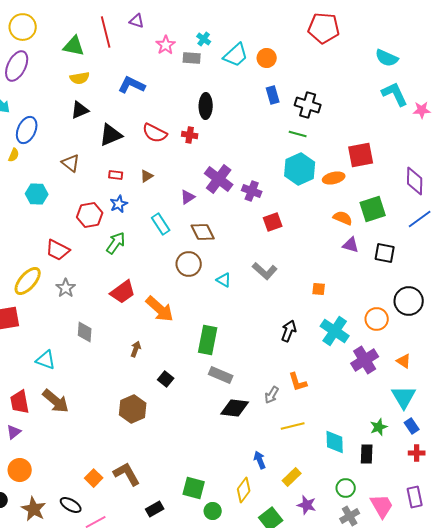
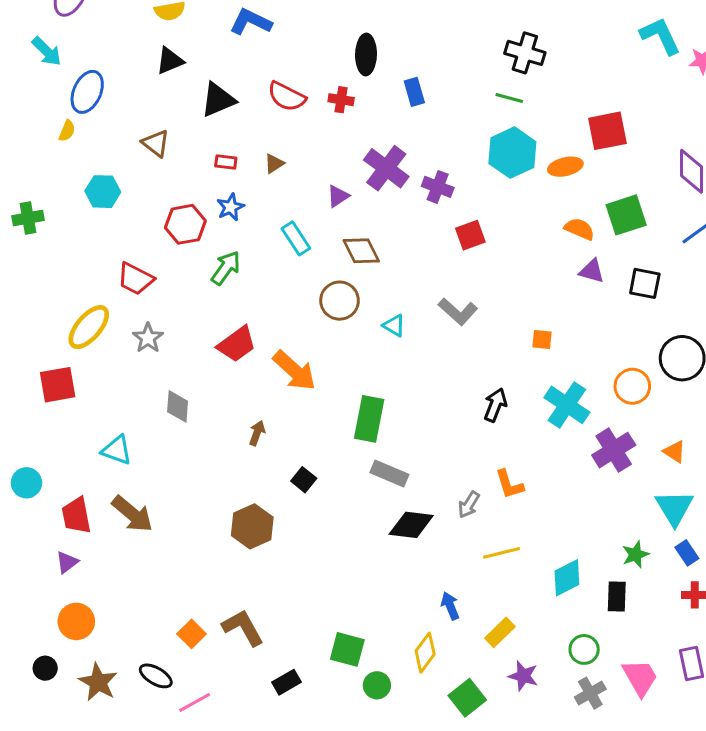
blue rectangle: (273, 95) -> (414, 92), moved
cyan diamond: (335, 442) -> (567, 578), turned 65

